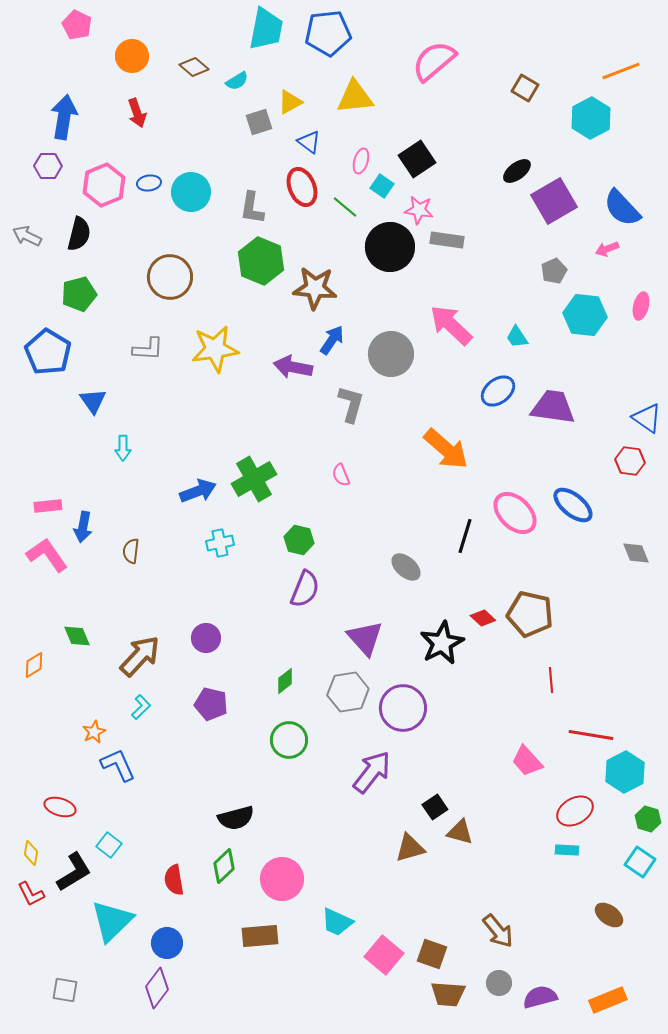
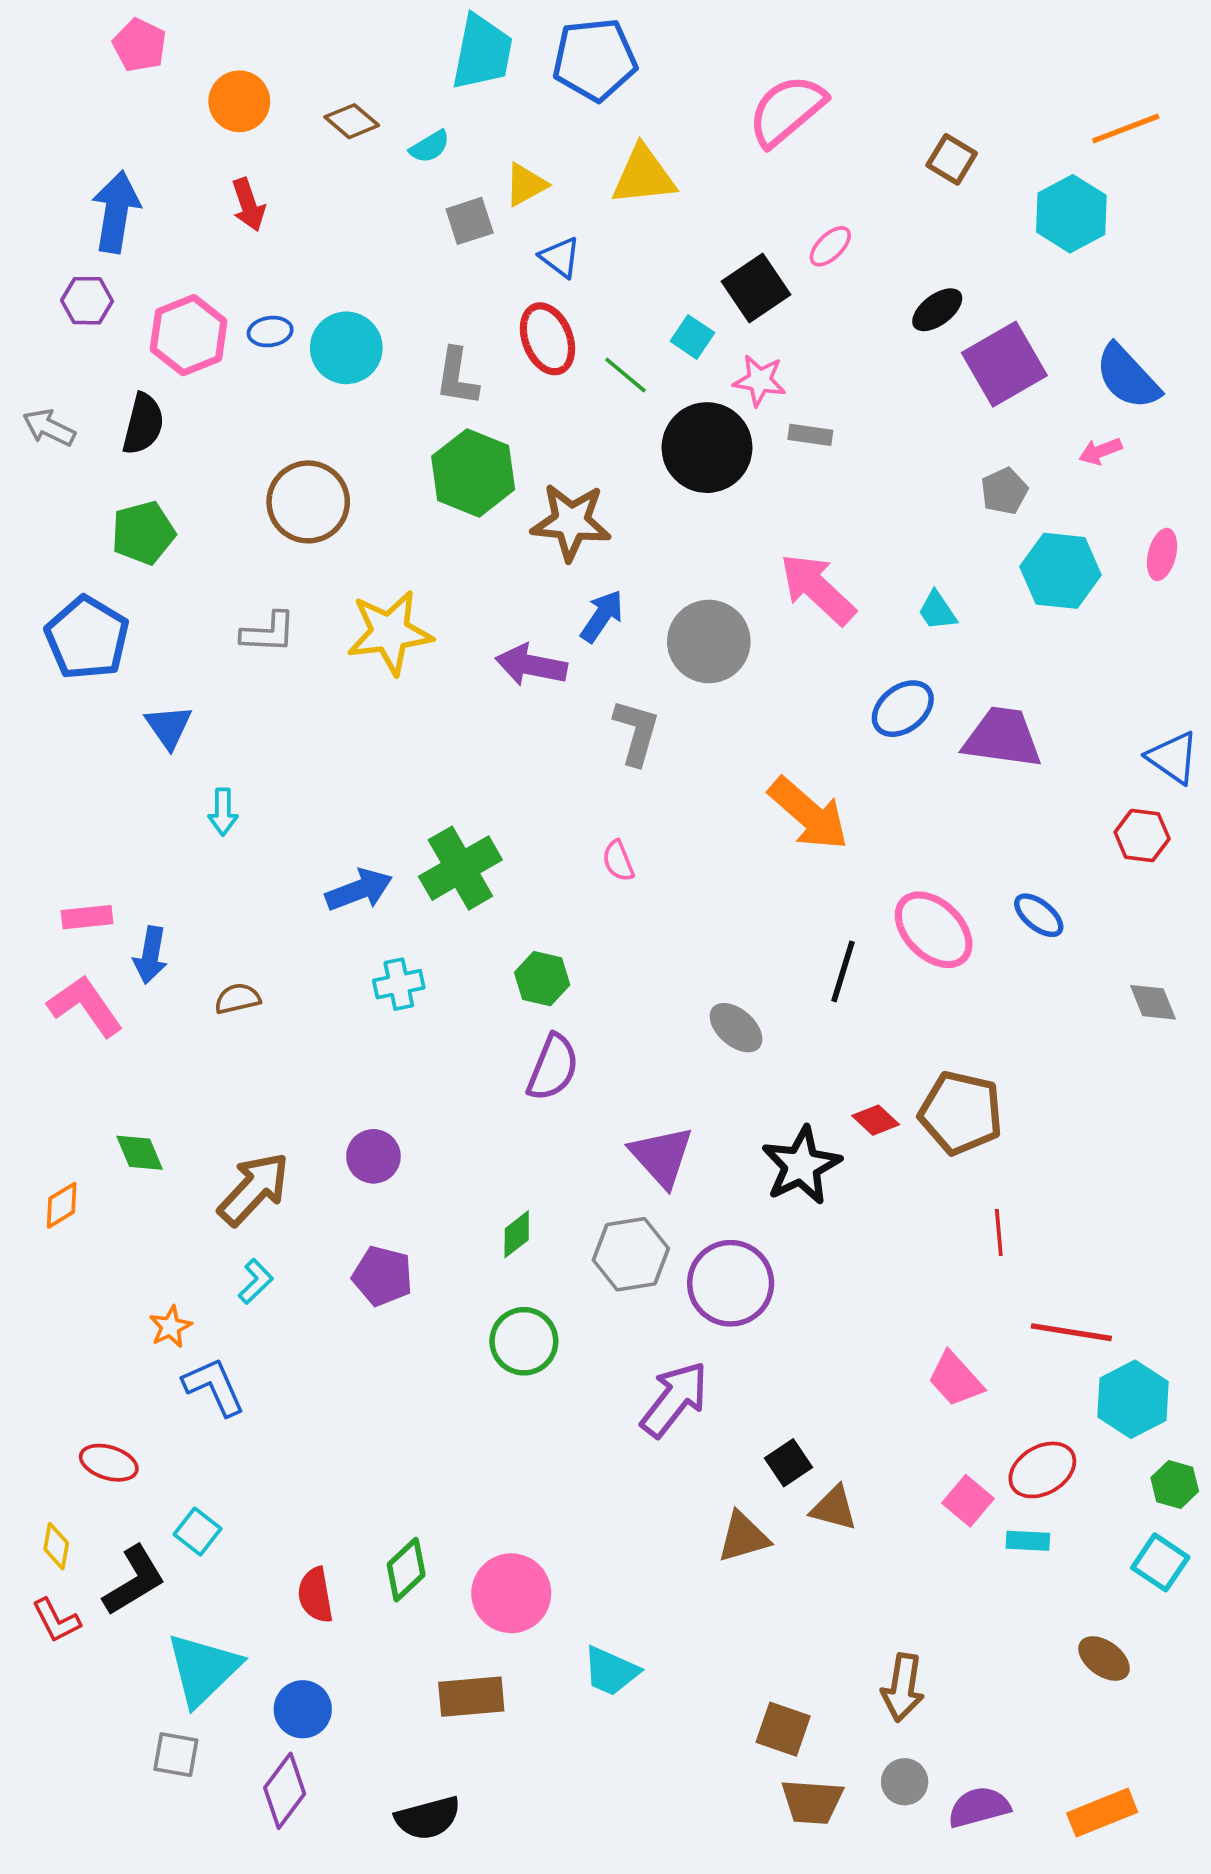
pink ellipse: (361, 161) -> (830, 246), moved, turned 30
gray rectangle: (447, 240) -> (810, 435), size x0.7
blue ellipse: (573, 505) -> (1039, 915), size x0.7
brown semicircle: (131, 551) -> (237, 999), turned 70
black semicircle: (236, 818) -> (428, 1818), moved
brown arrow: (498, 931) -> (903, 1687), turned 48
pink square: (384, 955) -> (968, 1501), moved, size x0.7
gray square: (65, 990) -> (176, 1755), moved

